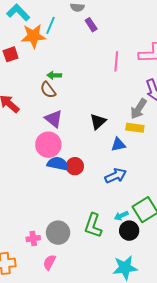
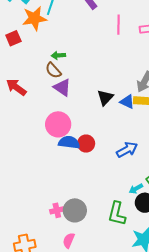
pink line: (116, 61) -> (118, 25), moved
purple triangle: (54, 119) -> (62, 87), moved
blue triangle: (118, 145) -> (127, 102), moved, turned 42
green L-shape: (93, 225) -> (117, 214), moved
pink cross: (33, 239) -> (57, 210), moved

